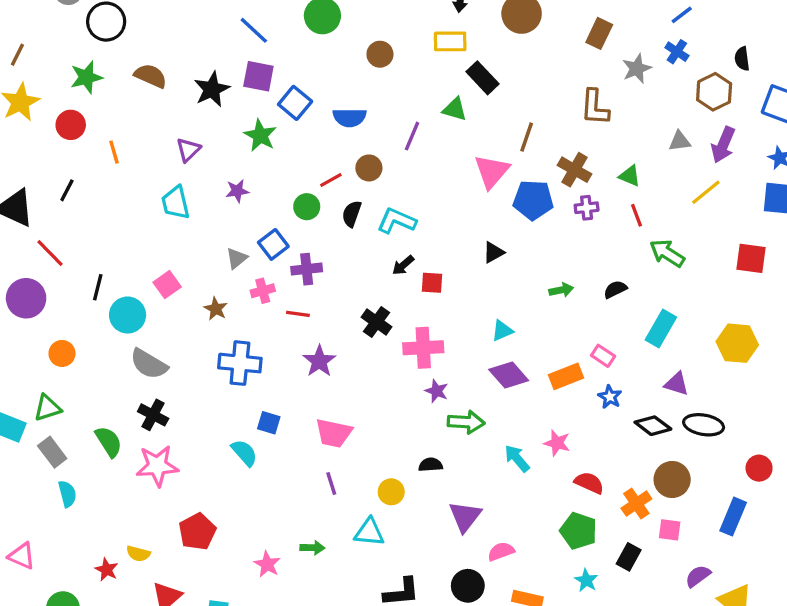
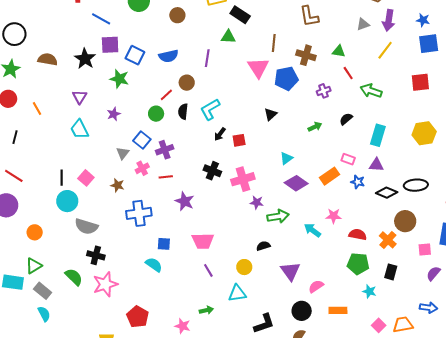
purple cross: (587, 208) -> (324, 91), moved
cyan L-shape: (397, 221) -> (210, 109), turned -40
black line: (98, 287) -> (62, 178), moved
purple triangle: (677, 384) -> (376, 165), moved
cyan semicircle: (67, 494) -> (44, 314), moved
pink square: (670, 530) -> (425, 250), moved

